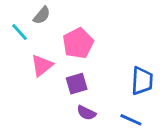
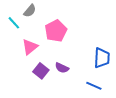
purple square: (77, 84) -> (41, 71), moved, turned -35
purple semicircle: (86, 113) -> (62, 68), moved

